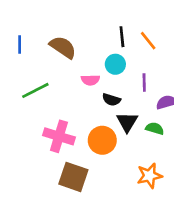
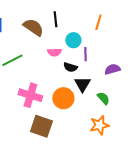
black line: (122, 37) -> (55, 19), moved
orange line: (148, 41) -> (98, 22), turned 56
purple line: (144, 83) -> (85, 54), moved
green semicircle: (155, 128) -> (103, 98), moved, turned 32

